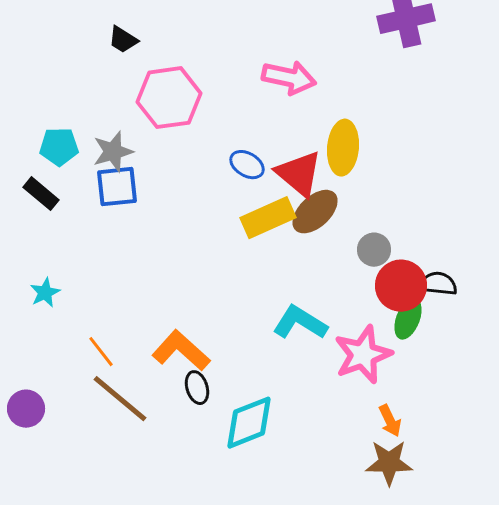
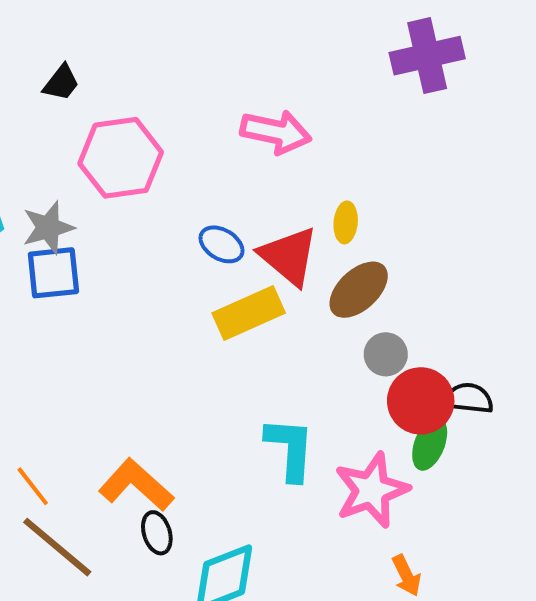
black trapezoid: (123, 40) -> (61, 83), turned -84
yellow ellipse: (343, 148) -> (346, 222), size x0.6
brown ellipse: (315, 212) -> (359, 290), moved
cyan L-shape: (300, 323) -> (290, 449), turned 62

